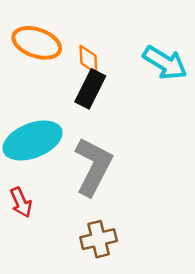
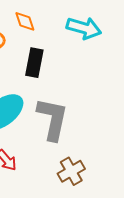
orange diamond: (88, 59) -> (25, 21), moved

